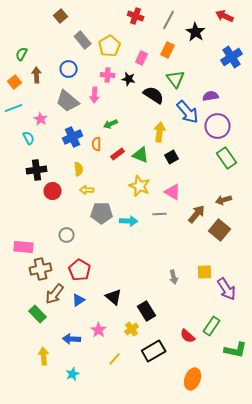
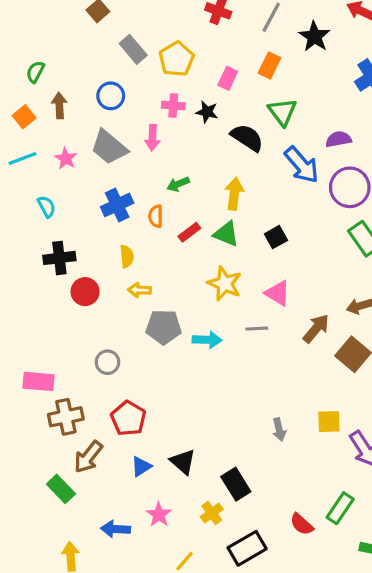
pink star: (41, 119) -> (66, 158), moved
yellow arrow: (160, 132) -> (234, 194), moved
blue triangle: (79, 300) -> (141, 466), moved

